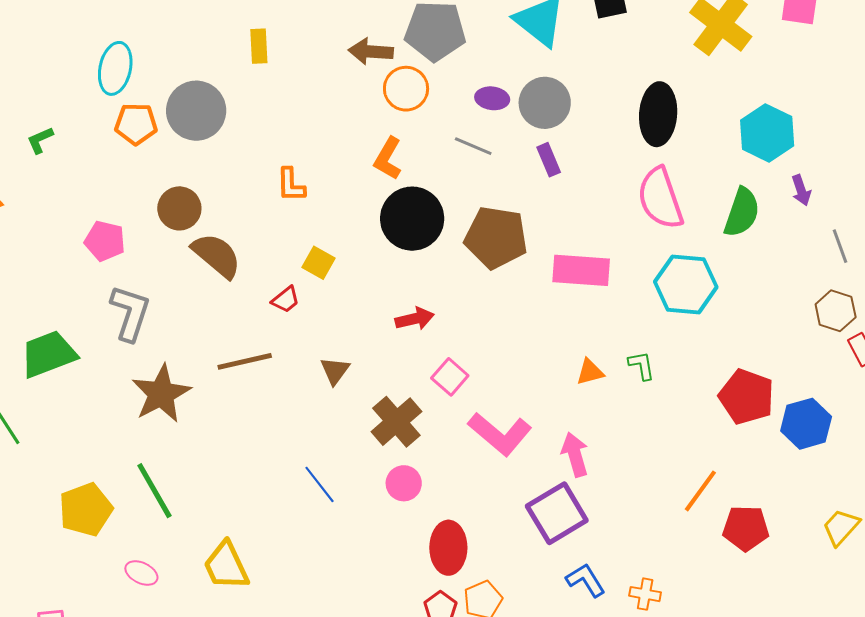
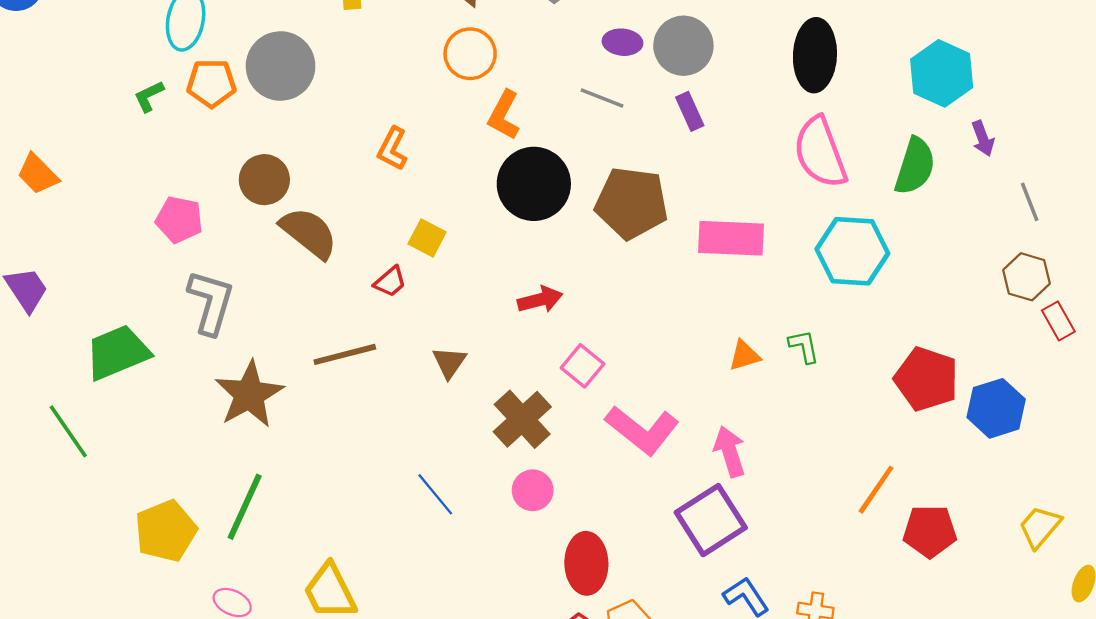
orange circle: (406, 89) -> (470, 54), moved
green L-shape: (40, 140) -> (149, 96), moved
orange L-shape: (291, 185) -> (392, 149), turned 30
green line: (154, 491) -> (245, 507), turned 56

